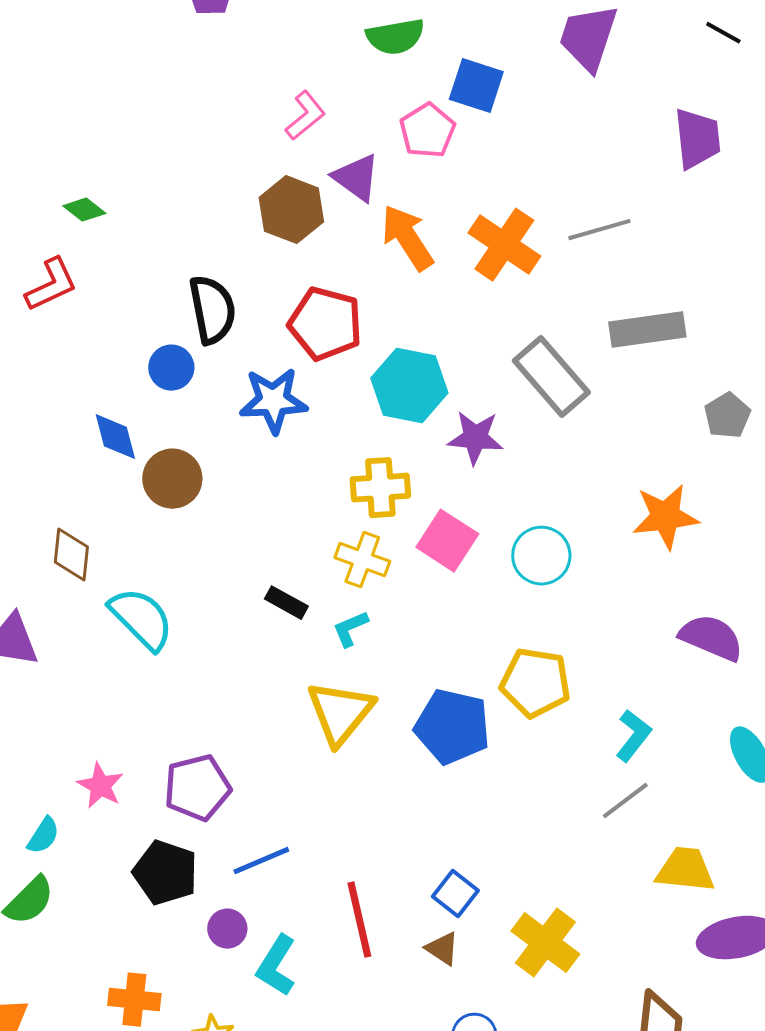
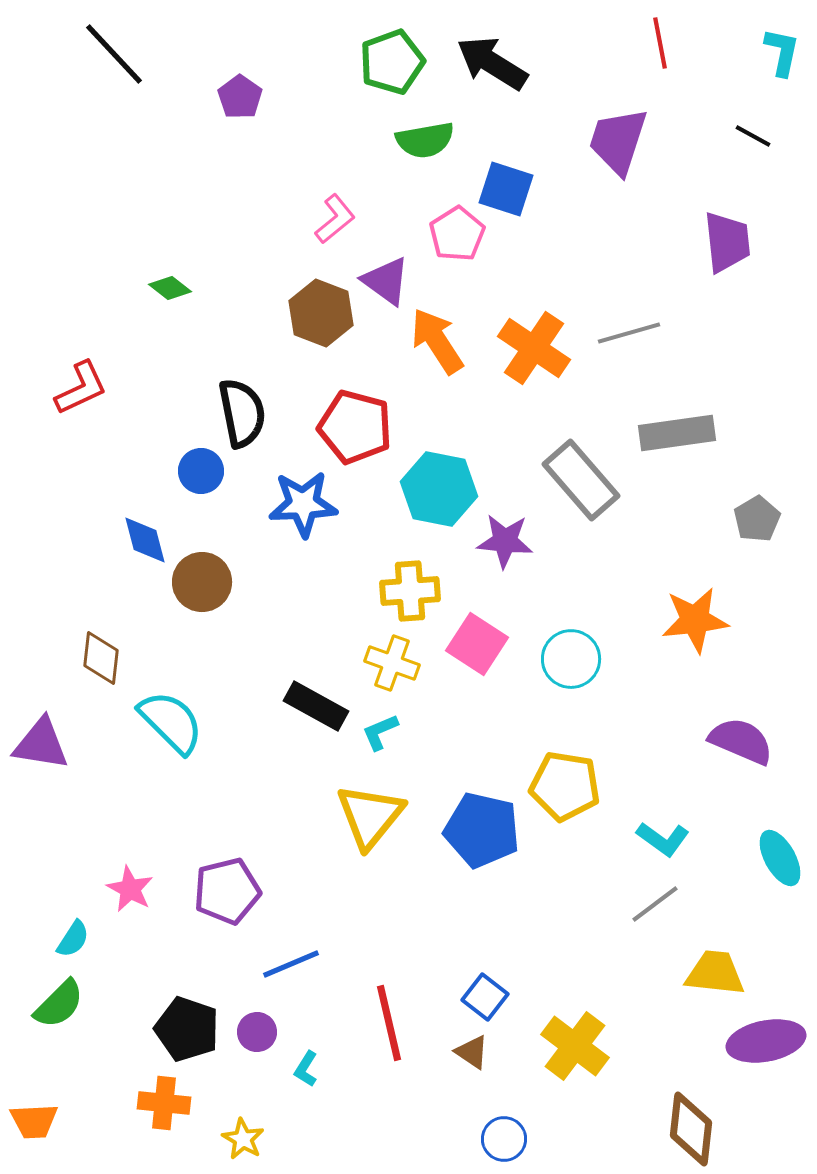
green diamond: (84, 210) -> (170, 288), moved
black rectangle: (286, 603) -> (316, 706), size x1.5
cyan L-shape: (633, 736) -> (663, 839), turned 88
black pentagon: (165, 873) -> (187, 1029), moved
cyan L-shape: (276, 966) -> (306, 1069), size x0.6

